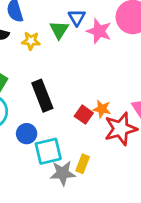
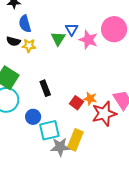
yellow star: (31, 41) -> (29, 46), moved
black rectangle: (42, 96) -> (45, 88), size x0.7
yellow rectangle: (83, 164) -> (75, 140), size x1.5

